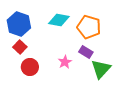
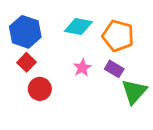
pink star: (65, 62) -> (82, 68), moved

